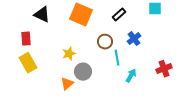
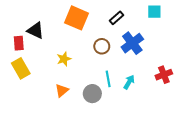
black triangle: (42, 15) -> (36, 31), moved
blue cross: (134, 39) -> (132, 43), size x1.5
cyan line: (117, 58) -> (108, 79), moved
gray circle: (83, 72) -> (92, 94), moved

